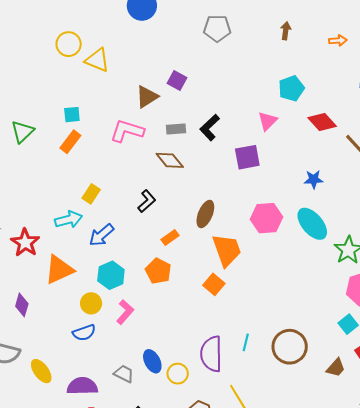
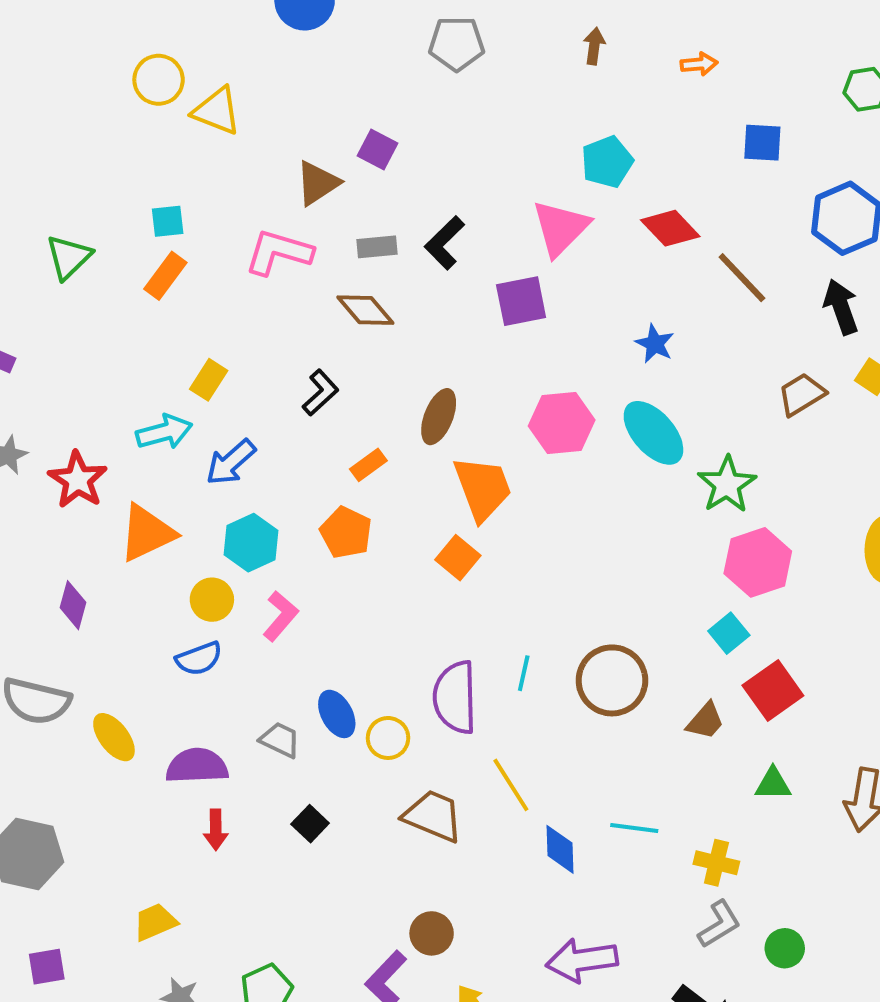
pink triangle: (268, 121) -> (561, 228), size x1.5
blue star: (314, 179) -> (655, 344), turned 30

